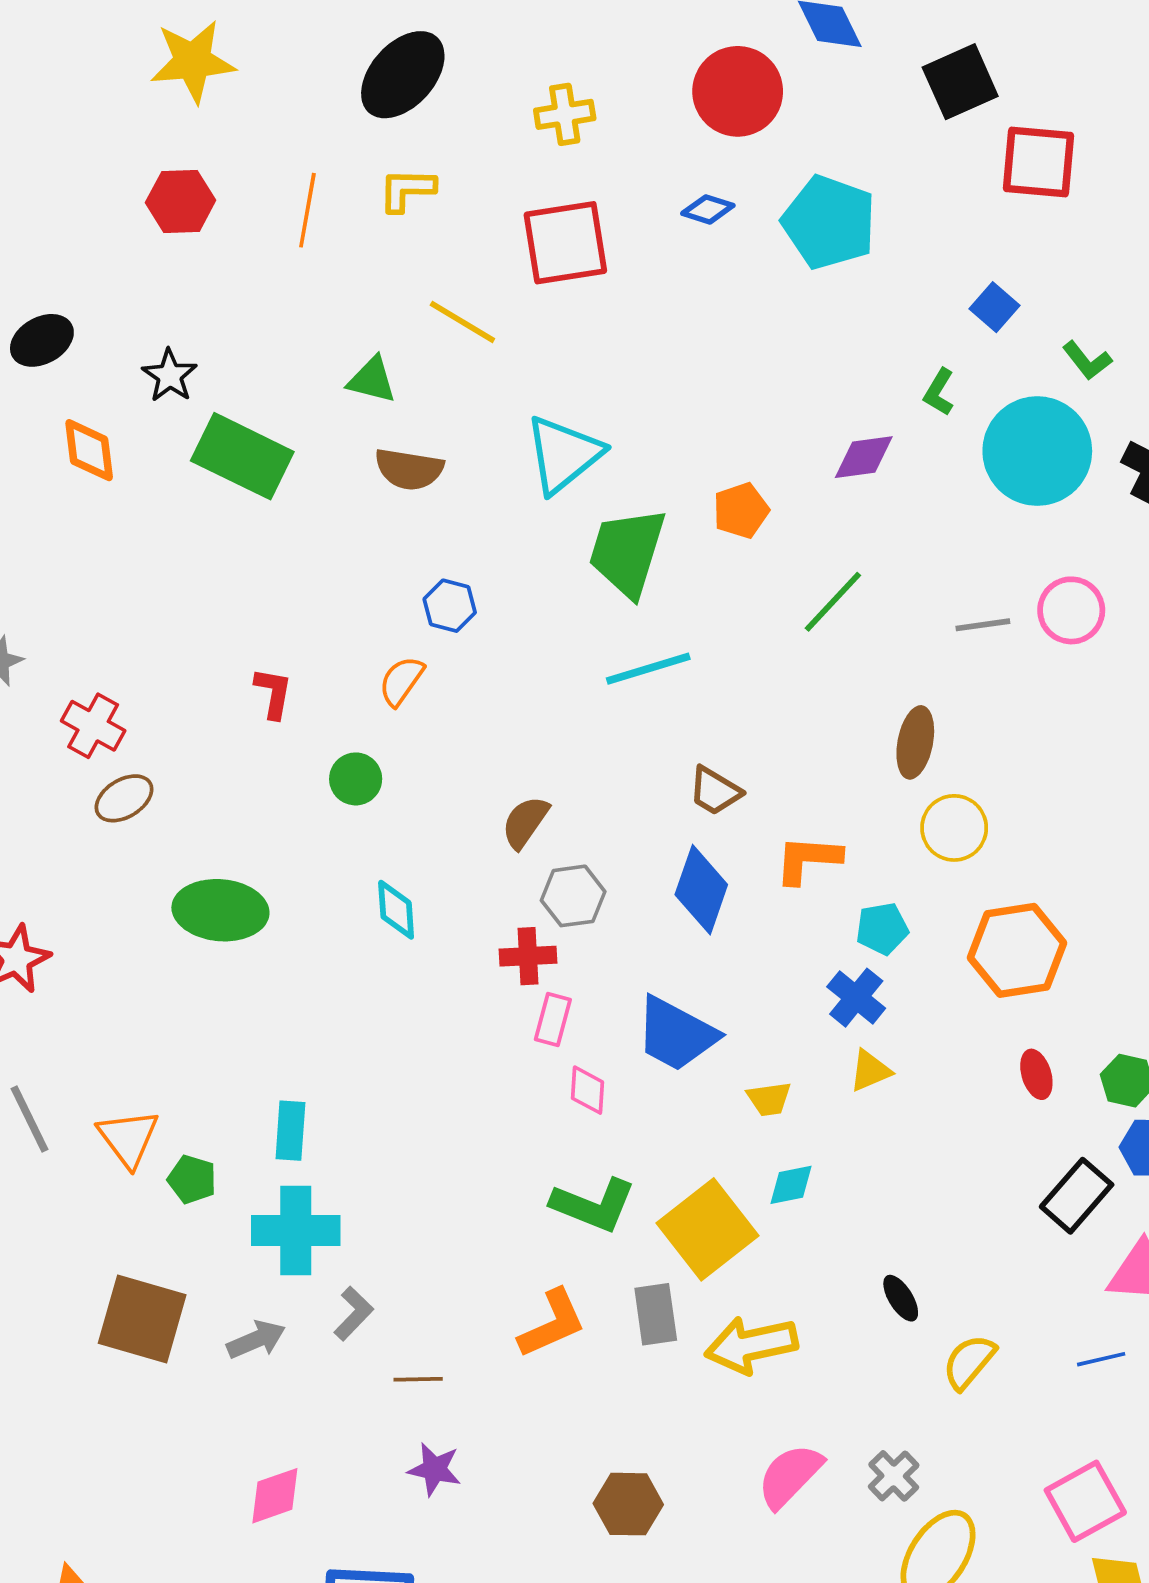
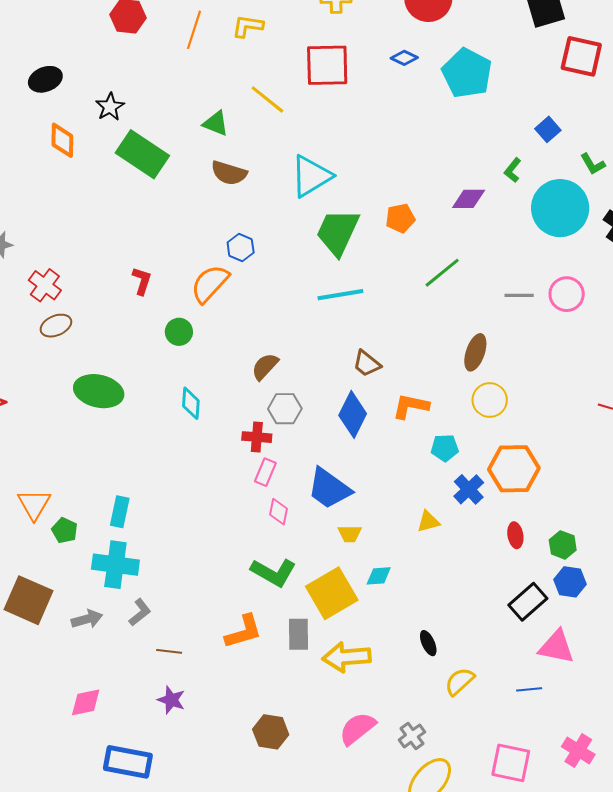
orange semicircle: (401, 681) -> (210, 284), size x1.5
blue cross: (856, 998) -> (469, 489), moved
yellow trapezoid: (769, 1099) -> (350, 534), moved
pink square: (1085, 1501) -> (511, 763), turned 33

